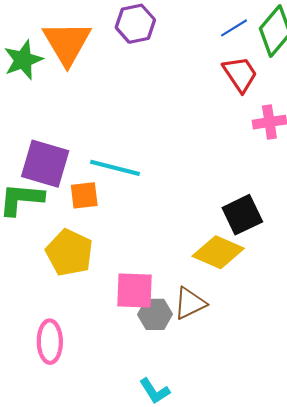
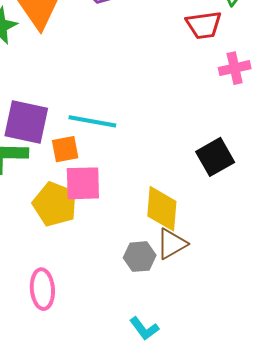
red trapezoid: (240, 74) -> (204, 25), turned 120
yellow diamond: (218, 252) -> (162, 209), moved, turned 75
pink square: (134, 291) -> (83, 183), moved

